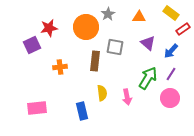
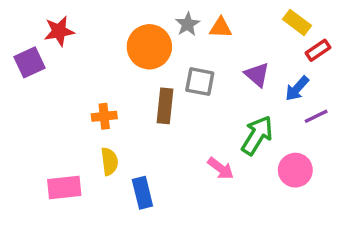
orange triangle: (139, 17) -> (221, 28), moved
red star: (49, 28) -> (59, 31), moved
purple square: (32, 45) -> (30, 62), moved
purple line: (171, 74) -> (316, 116), moved, turned 32
yellow semicircle: (102, 93) -> (109, 161), moved
pink arrow: (127, 97) -> (221, 168), turned -42

